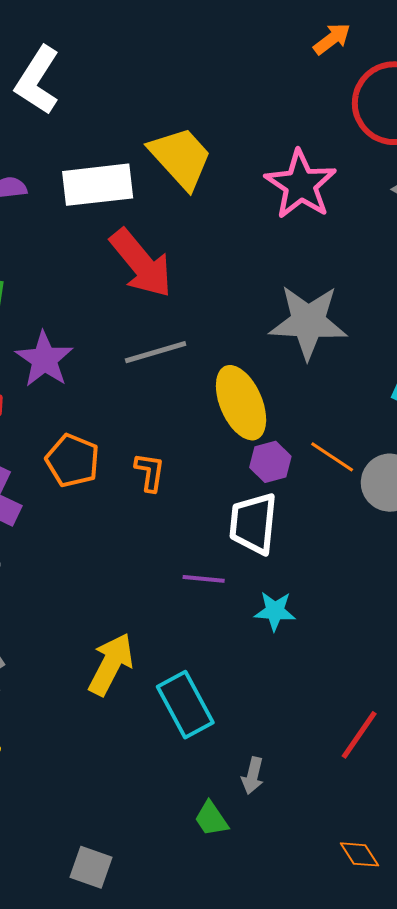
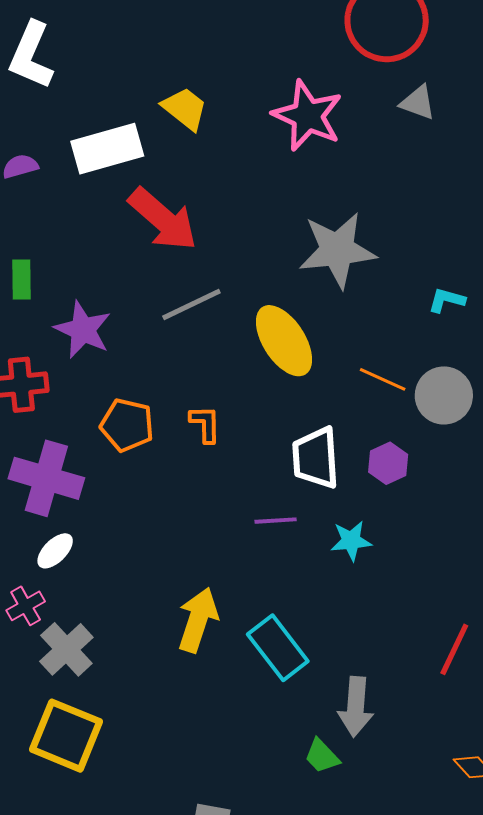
yellow trapezoid: (181, 158) -> (185, 109), size x0.7
purple hexagon: (270, 462) -> (388, 463), moved
gray arrow: (253, 776) -> (356, 707), size x1.6

